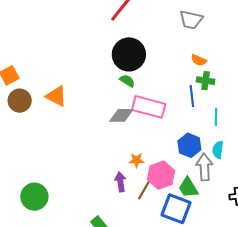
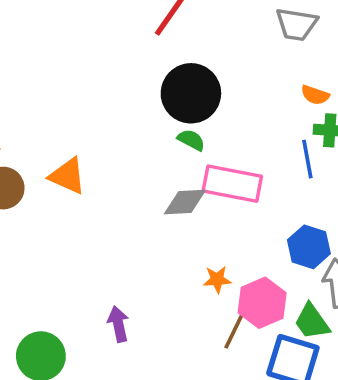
purple arrow: (120, 182) -> (118, 324), moved

